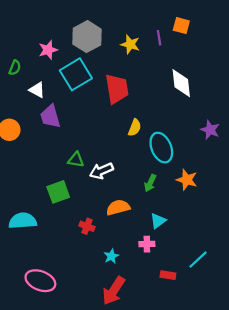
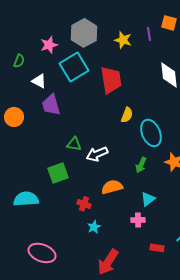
cyan star: (111, 256) -> (94, 227), moved

